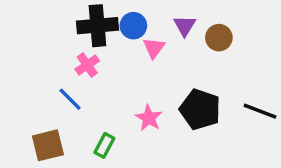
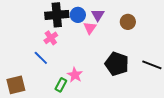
purple triangle: (185, 26) -> (98, 15), moved
pink star: (149, 118) -> (75, 75), moved
brown square: (48, 145) -> (16, 85), moved

